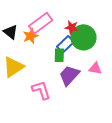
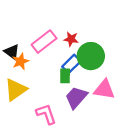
red star: (72, 27) -> (71, 39), moved
orange star: (30, 36) -> (21, 61), moved
pink triangle: (95, 69) -> (104, 89), size x1.5

